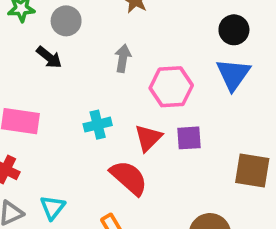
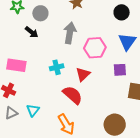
black circle: (234, 30) -> (122, 12), moved
gray arrow: (123, 58) -> (70, 33), size x1.5
purple square: (189, 138) -> (120, 70), moved

